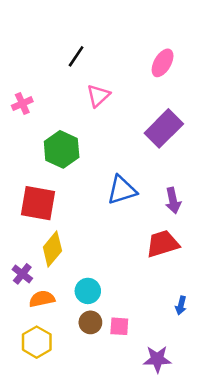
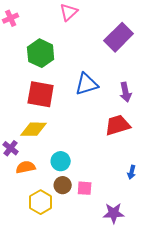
red square: (38, 203) -> (41, 94), moved
yellow diamond: (52, 249) -> (34, 129), turned 52
yellow hexagon: (37, 342) -> (41, 202), moved

